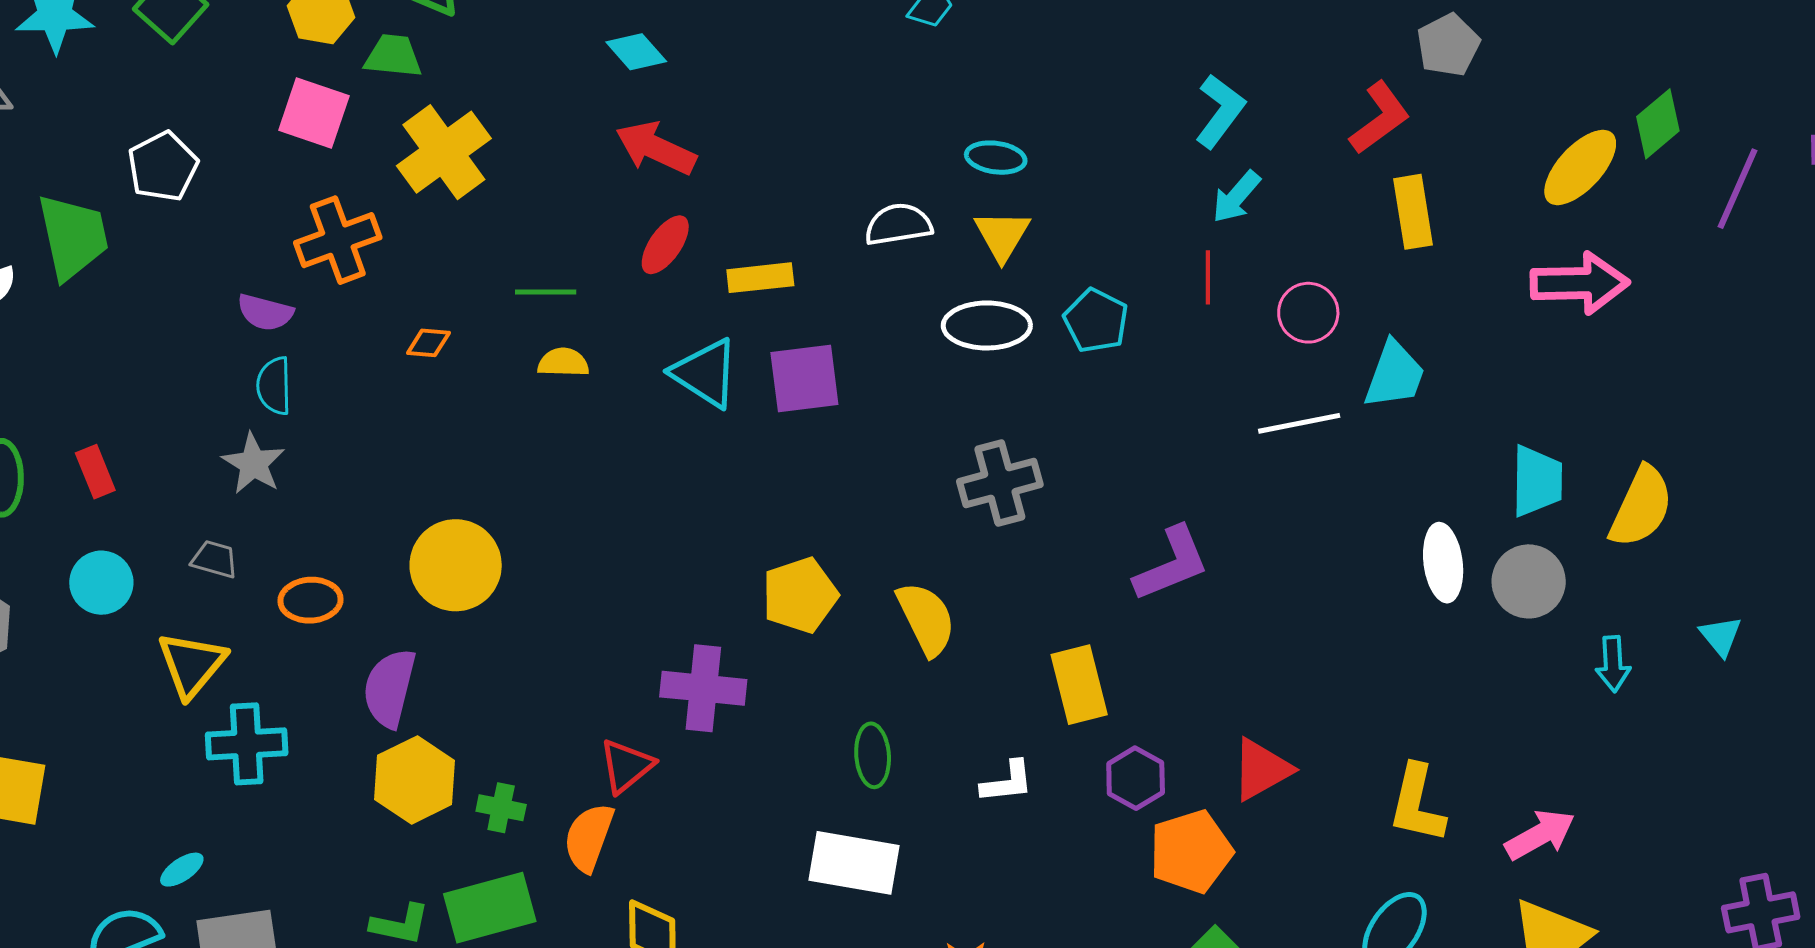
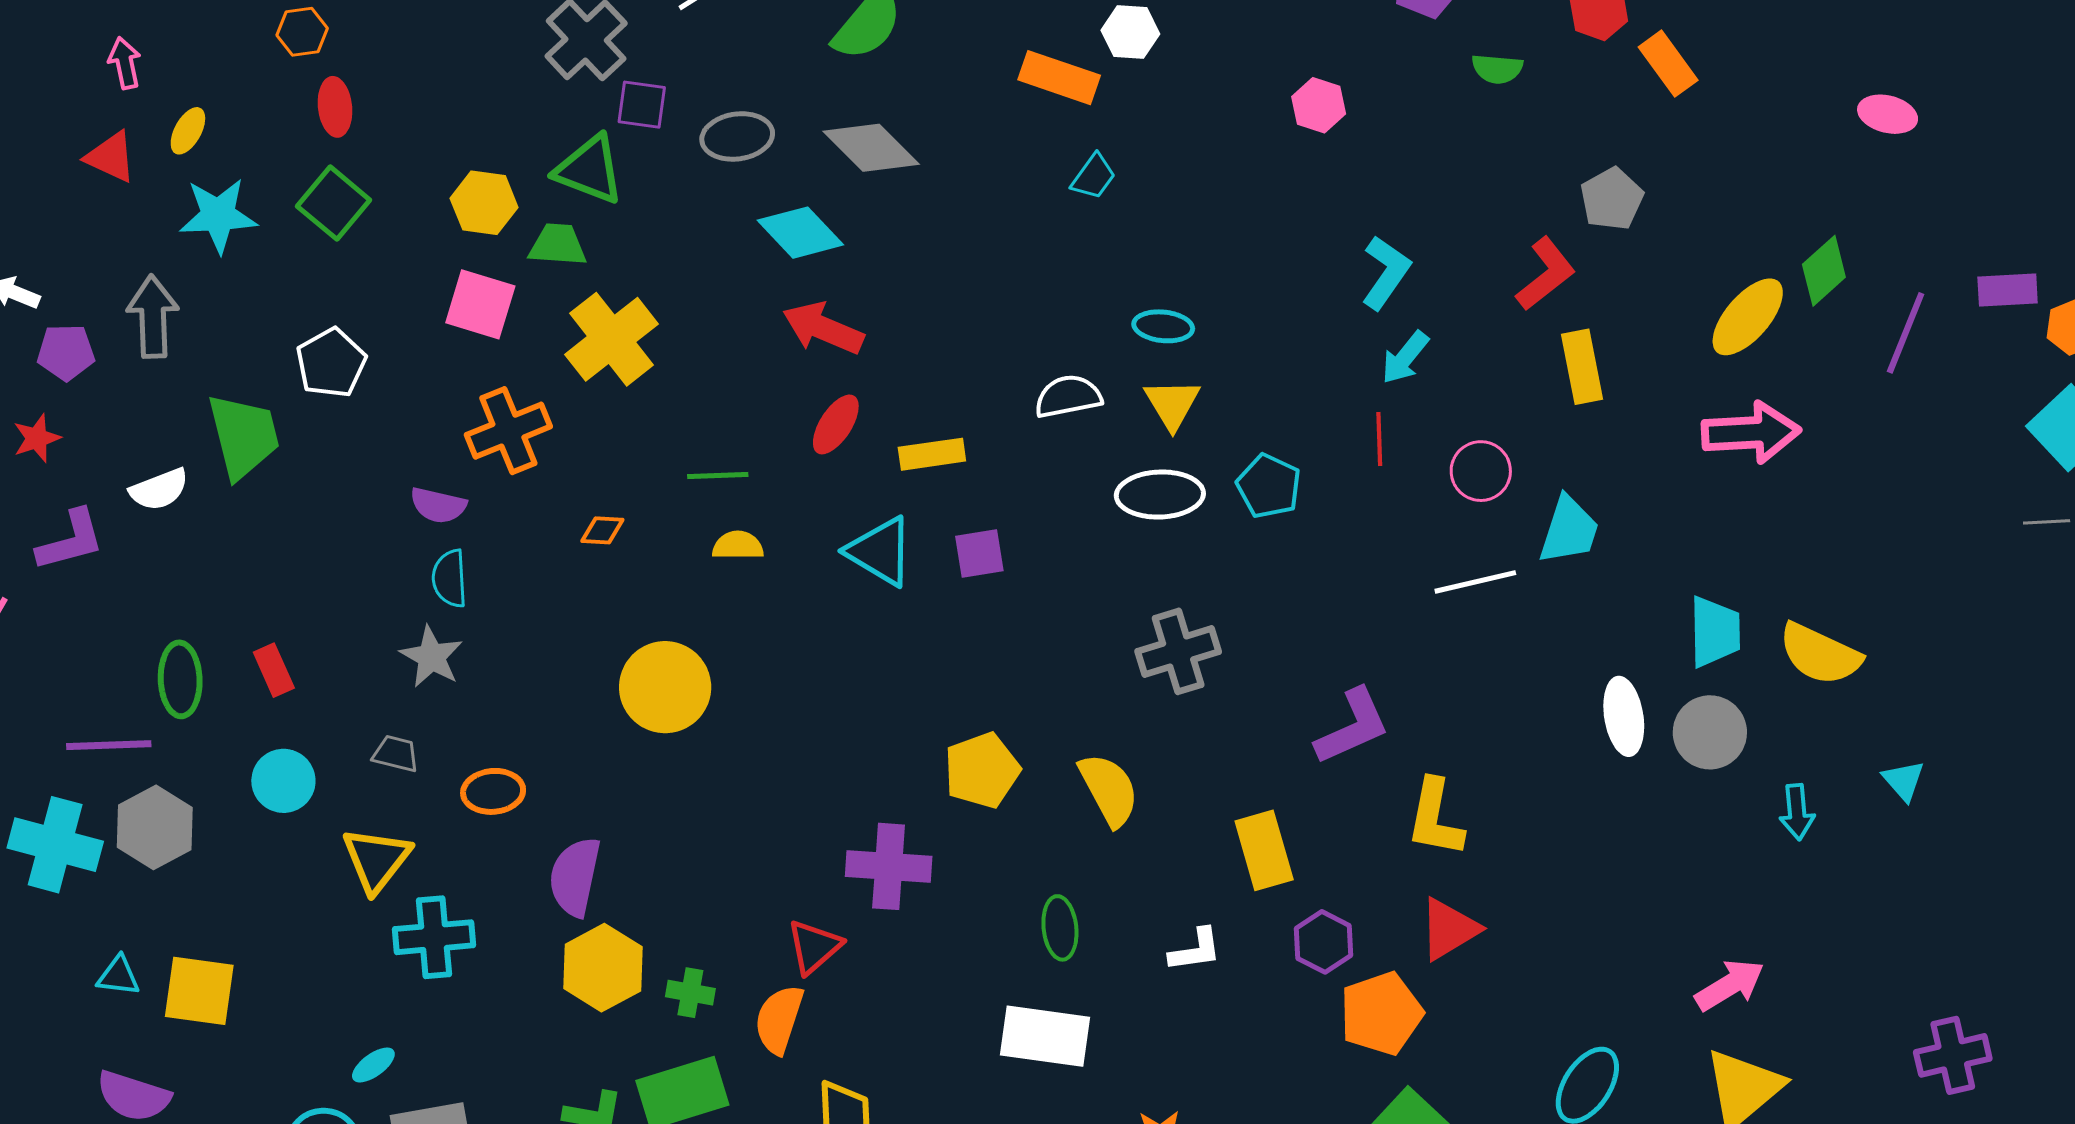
cyan diamond: (636, 52) -> (800, 233), size x1.4
purple square: (804, 378) -> (979, 554), size x0.7
yellow semicircle: (1641, 507) -> (1820, 654), turned 92
yellow circle: (456, 565) -> (665, 687), moved
yellow L-shape: (1417, 804) -> (1435, 818), moved

